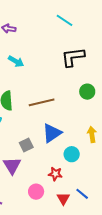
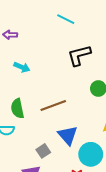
blue triangle: (52, 133) -> (68, 135), turned -30
cyan circle: (72, 154) -> (91, 154), size x1.5

